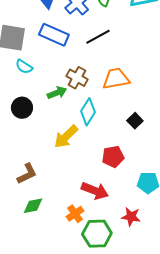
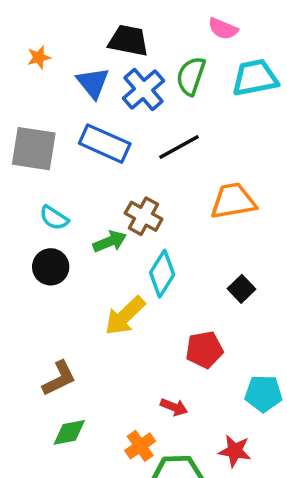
cyan semicircle: (24, 67) -> (54, 218), moved
orange trapezoid: (116, 79) -> (233, 201), moved
red arrow: (95, 191) -> (174, 407), size x0.6

